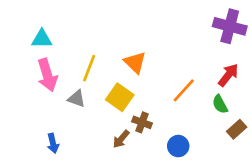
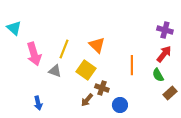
purple cross: (230, 26) -> (165, 30), moved, size x0.7
cyan triangle: (42, 39) -> (14, 28), moved, turned 42
orange line: (184, 90) -> (132, 65), turned -42
blue circle: (178, 146) -> (120, 105), moved

